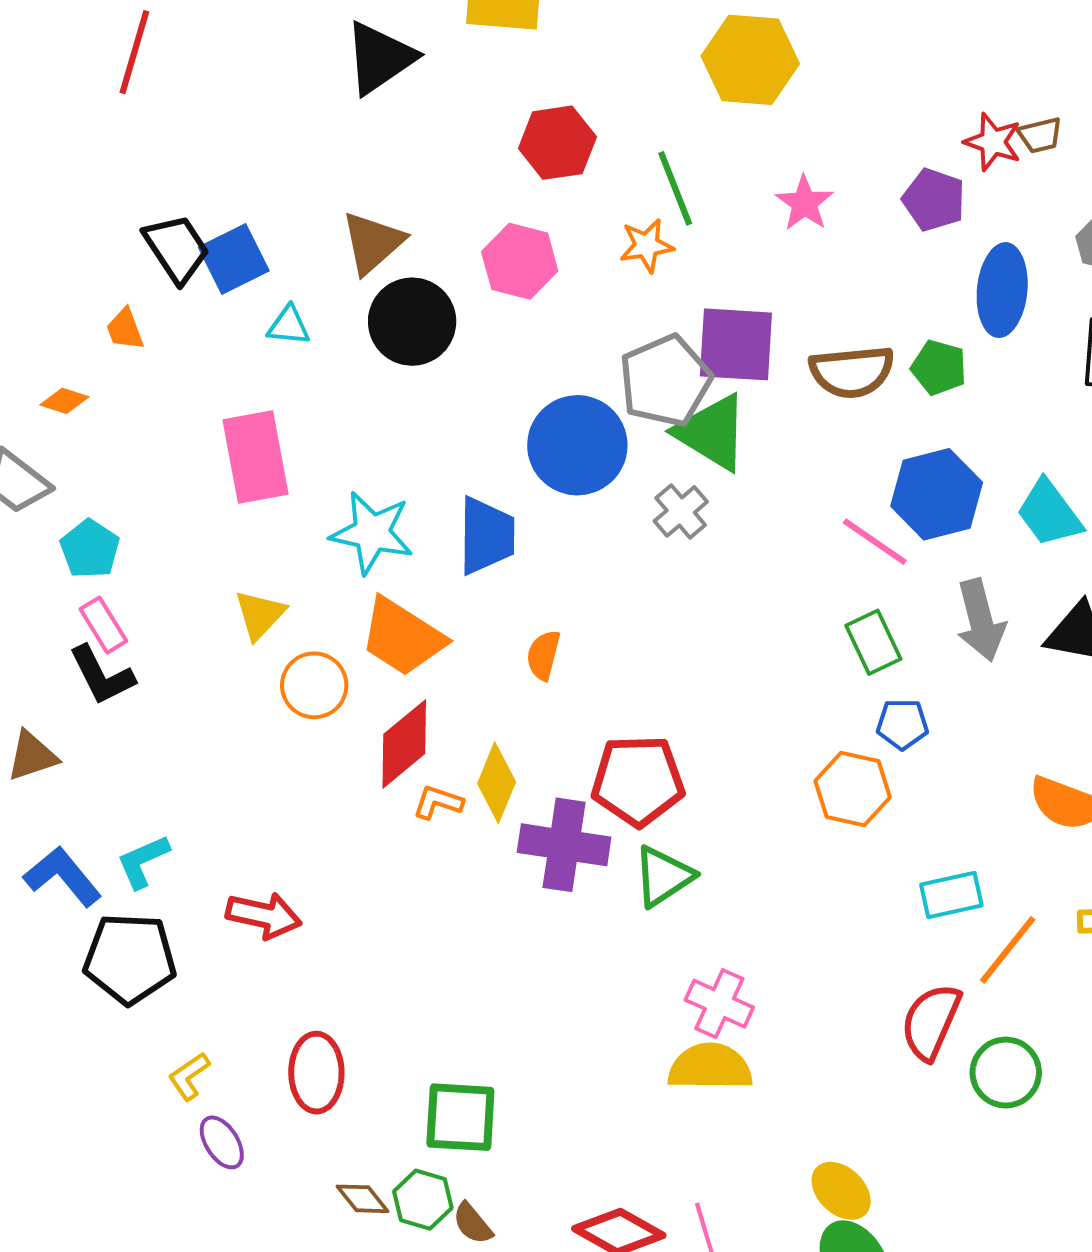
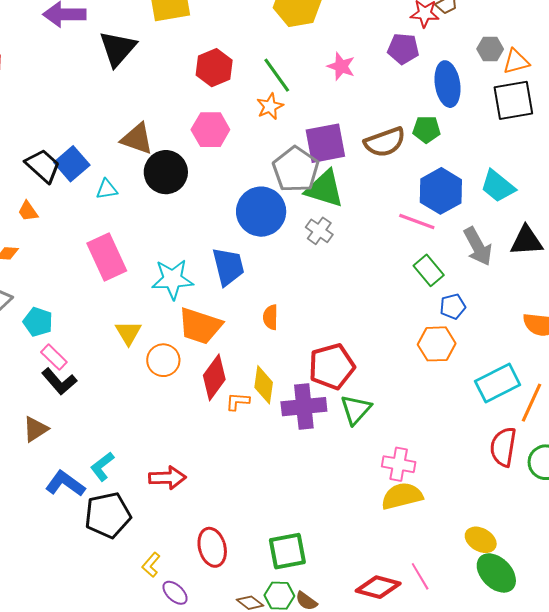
brown triangle: (373, 243) -> (137, 139), turned -45
cyan rectangle: (951, 895) -> (498, 383), size x1.4

